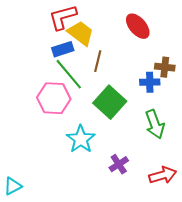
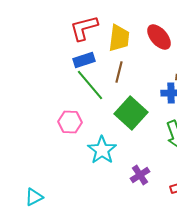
yellow trapezoid: (81, 33) -> (119, 38), moved, turned 60
pink hexagon: (54, 98) -> (70, 122), moved, size x0.7

